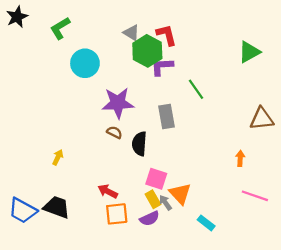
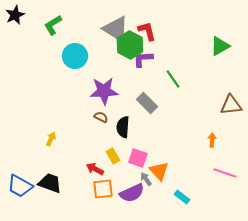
gray triangle: (131, 33) -> (116, 29), size x1.8
gray rectangle: (167, 117) -> (147, 103), turned -35
yellow rectangle: (153, 199) -> (113, 156), moved
purple semicircle: (150, 218) -> (132, 193), size x1.4

